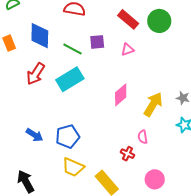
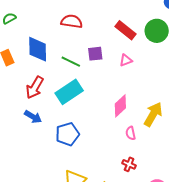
blue arrow: (34, 135) -> (33, 117), moved
blue pentagon: (68, 136) -> (67, 134), moved
pink semicircle: (143, 137) -> (131, 133), moved

